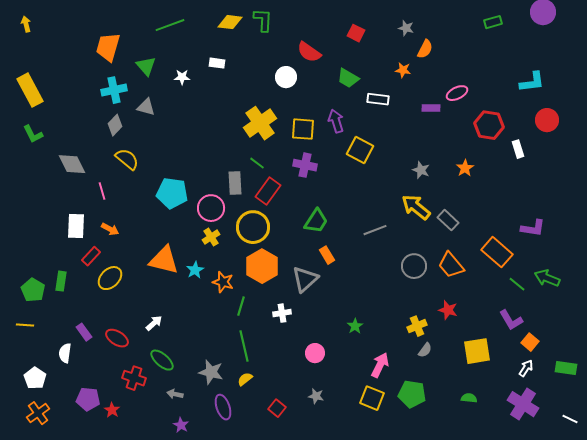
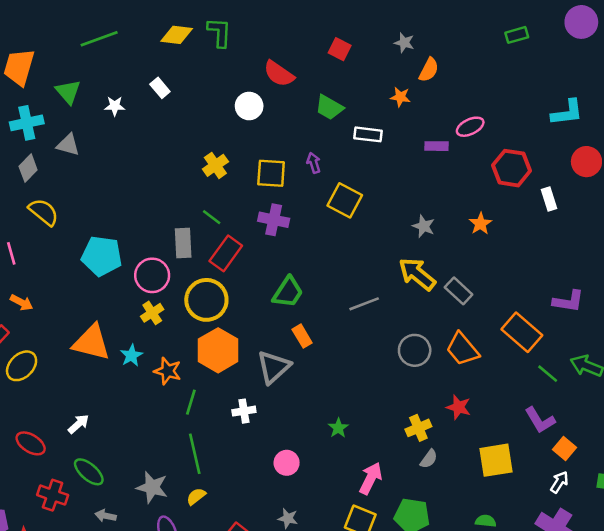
white rectangle: (217, 63) -> (160, 88), turned 42
purple arrow: (336, 121) -> (314, 163), size x0.7
yellow cross: (260, 123) -> (215, 165), size x0.6

